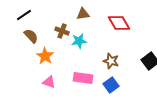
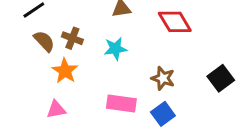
brown cross: (62, 31) -> (72, 38), moved
pink triangle: (49, 82) -> (56, 109), moved, turned -32

